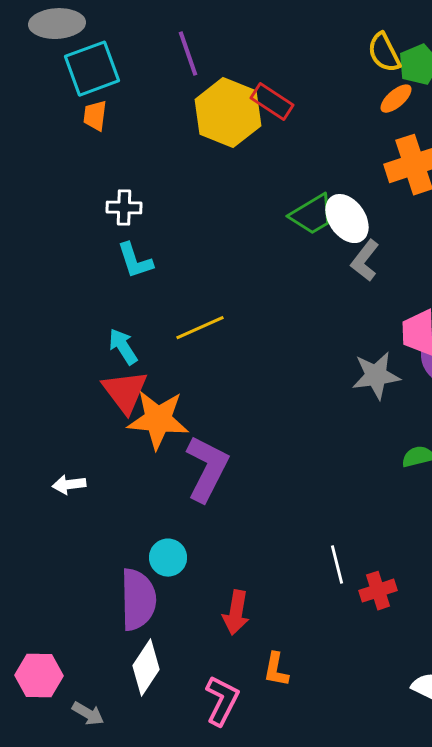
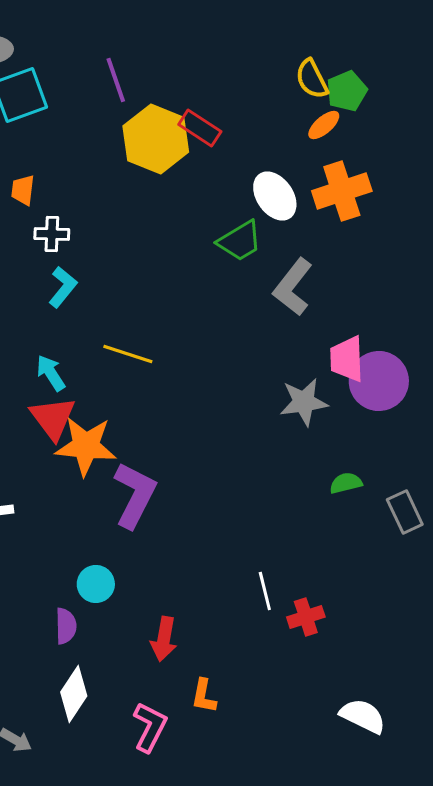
orange trapezoid: (95, 116) -> (23, 190), moved
white ellipse: (347, 219) -> (275, 196), moved
cyan L-shape: (135, 261) -> (63, 287), turned -123
gray L-shape: (365, 261) -> (293, 287), size x1.4
yellow line: (200, 328) -> (128, 354), turned 42
purple semicircle: (138, 600) -> (66, 626), size x0.6

